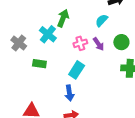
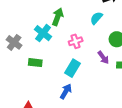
purple arrow: (99, 44) -> (103, 57), moved
blue arrow: (69, 93) -> (66, 91), turned -140

